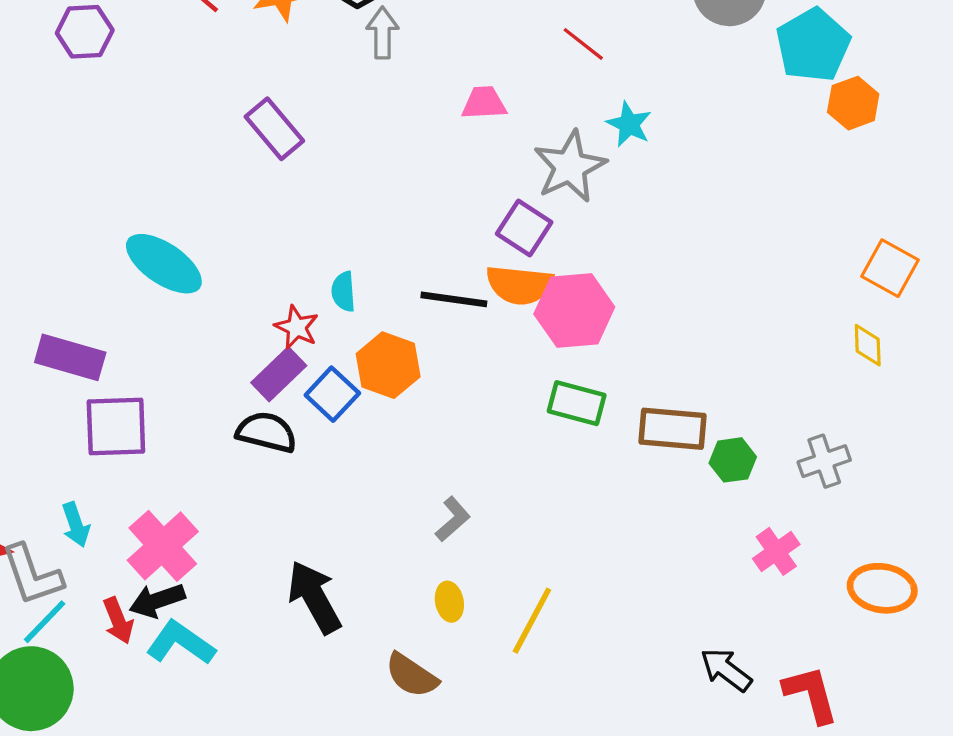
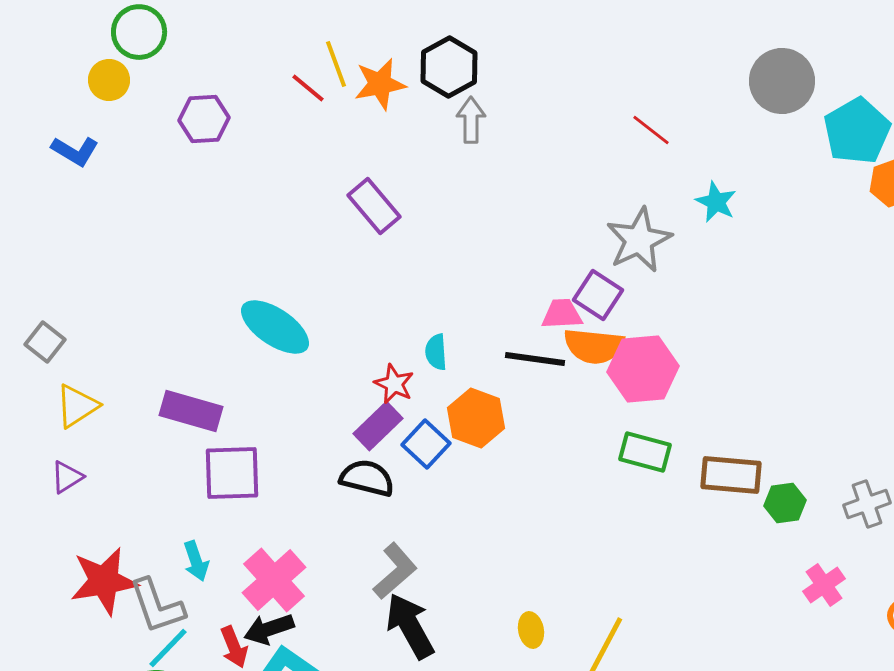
pink trapezoid: (484, 103) -> (562, 314), moved
cyan star: (629, 124) -> (716, 202), moved
gray L-shape: (453, 519) -> (395, 571), moved, size x1.4

